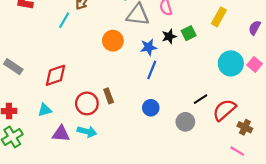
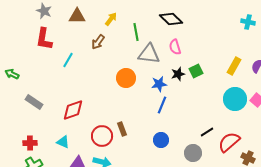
yellow rectangle: (219, 17) -> (234, 66), moved
cyan line: (64, 20) -> (68, 60), moved
cyan triangle: (45, 110) -> (63, 142), turned 40

